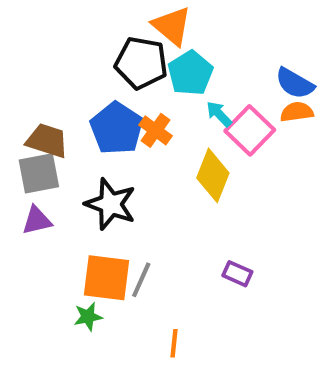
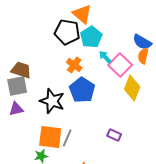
orange semicircle: (297, 112) -> (143, 56), turned -70
blue pentagon: (117, 128) -> (82, 90), moved
yellow diamond: (213, 175) -> (132, 88), moved

